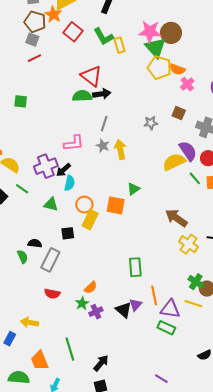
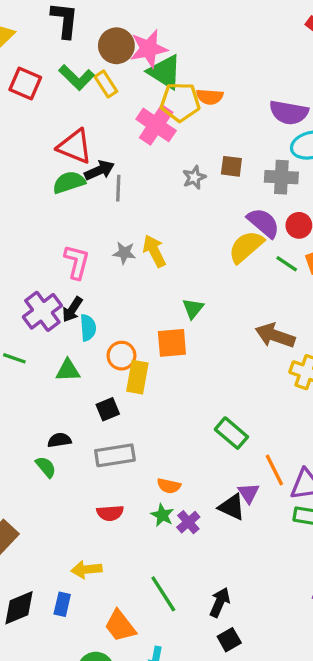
brown circle: (171, 33) -> (116, 46), moved
pink cross: (187, 84) -> (156, 125), moved, size x1.6
gray star: (151, 123) -> (194, 177), moved
gray line: (104, 124) -> (118, 188), moved
pink L-shape: (74, 143) -> (77, 262), turned -55
gray rectangle: (50, 260) -> (115, 455), moved, turned 70
green rectangle: (135, 267) -> (231, 433), turned -30
orange semicircle: (91, 288) -> (169, 486), turned 72

